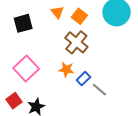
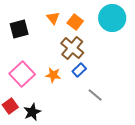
orange star: (66, 70) -> (53, 75), moved
blue rectangle: (83, 79) -> (79, 70), moved

